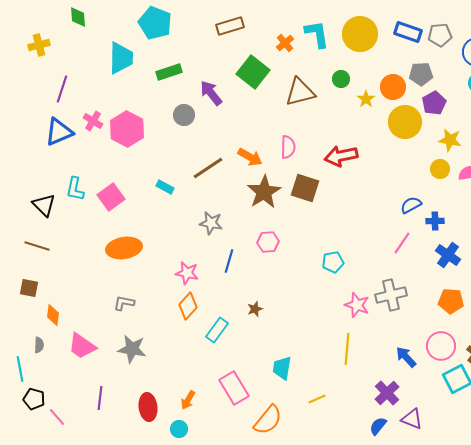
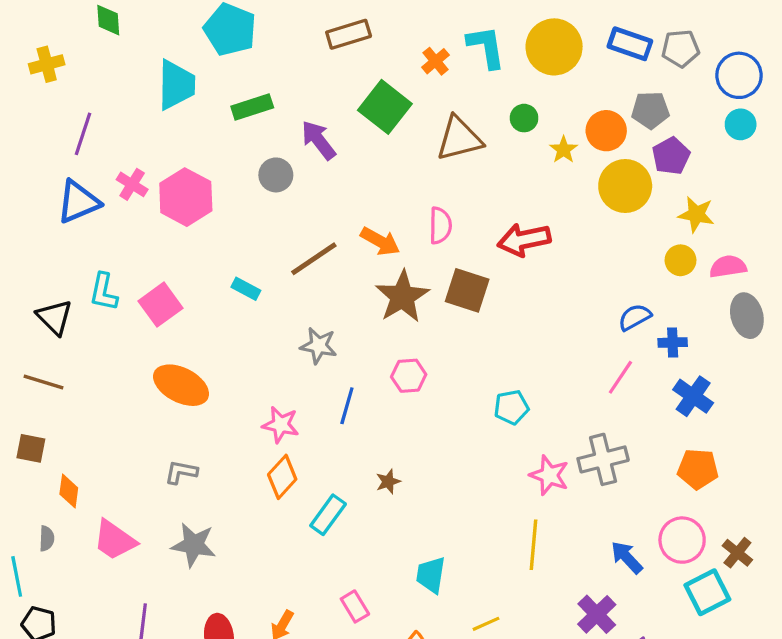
orange ellipse: (124, 248) -> (181, 385), turned 36
pink rectangle: (234, 388) -> (355, 606), size x0.6

